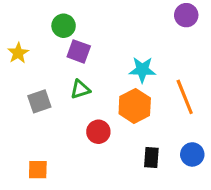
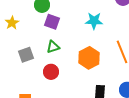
cyan star: (142, 70) -> (94, 21), moved
red circle: (98, 132) -> (51, 72), moved

